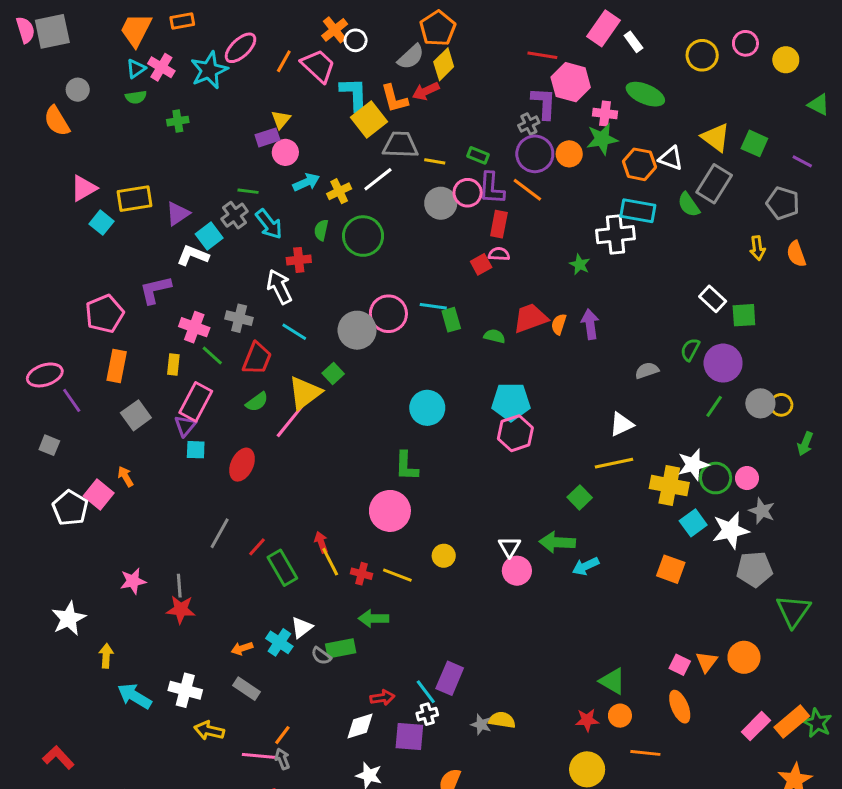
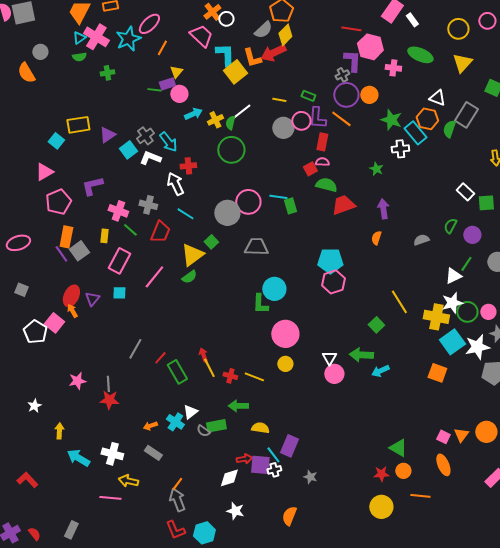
orange line: (284, 61) -> (162, 48), moved
pink cross: (161, 67) -> (96, 37), size x1.4
red arrow: (426, 91) -> (273, 53), size x1.4
yellow triangle: (716, 137) -> (462, 63), moved, turned 35
green star: (602, 139) -> (391, 120), moved, turned 30
gray trapezoid: (400, 145) -> (256, 247), moved
orange hexagon: (639, 164) -> (427, 119), moved
pink triangle: (84, 188) -> (44, 172), moved
green line: (248, 191) -> (154, 90), moved
green semicircle: (689, 205) -> (449, 129), turned 54
cyan rectangle: (638, 211) -> (415, 133), turned 40
green semicircle: (321, 230) -> (230, 123), moved
white cross: (615, 235) -> (400, 149), size x0.7
white L-shape: (193, 255) -> (150, 158), moved
orange semicircle: (559, 324) -> (376, 238), moved
green semicircle: (494, 336) -> (326, 185), moved, size x1.5
purple circle: (723, 363) -> (472, 235), size x0.7
purple line: (72, 400) -> (61, 254), moved
green semicircle: (257, 402) -> (189, 277), moved
cyan circle: (427, 408) -> (274, 289), moved
gray square: (136, 415) -> (79, 251), moved
pink line: (290, 421) -> (154, 277), moved
white triangle: (621, 424) -> (453, 276), moved
purple triangle: (185, 426) -> (92, 299), moved
yellow line: (614, 463) -> (399, 302), turned 70
red ellipse: (242, 465) -> (71, 296), moved
pink circle: (390, 511) -> (285, 334), moved
cyan square: (693, 523) -> (452, 342), size x1.4
white star: (69, 618) -> (34, 406), size x0.6
yellow semicircle: (502, 720) -> (260, 428), moved
purple square: (409, 736) -> (260, 465), moved
pink line: (258, 756) -> (110, 498), moved
red L-shape: (58, 757) -> (27, 480), moved
gray arrow: (282, 759) -> (177, 500), size x1.6

